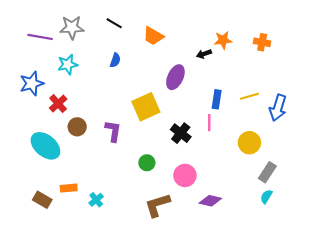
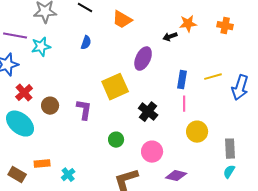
purple line: (40, 37) -> (15, 36), moved
red cross: (58, 104) -> (24, 93), moved
pink line: (209, 123) -> (184, 104), moved
yellow circle: (249, 143) -> (197, 132), moved
gray rectangle: (267, 172) -> (230, 149), turned -36

